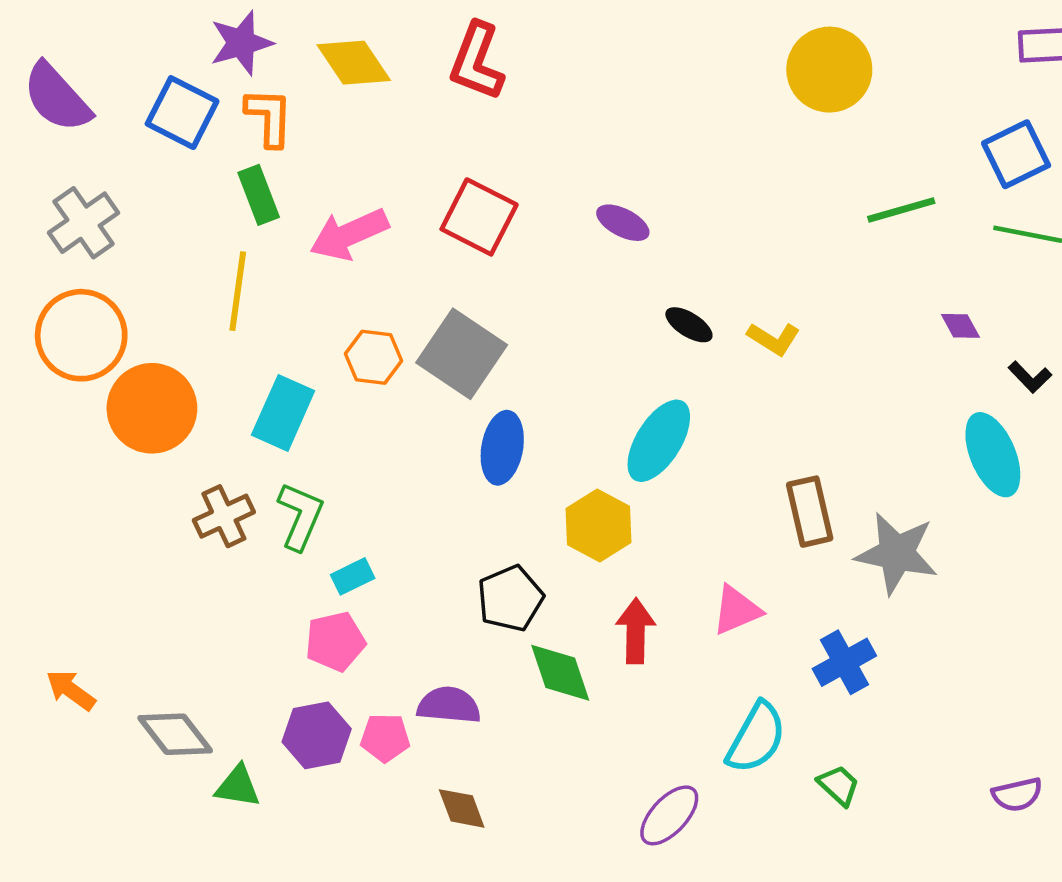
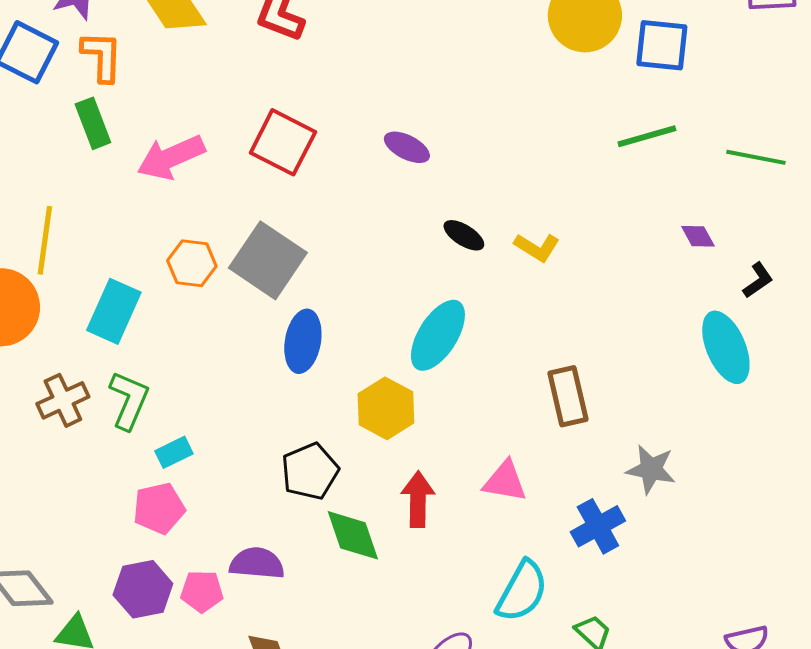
blue square: (1016, 154) -> (662, 45), moved, turned 32
yellow line: (238, 291) -> (45, 240), moved
black L-shape: (1030, 377) -> (758, 280), turned -81
gray star: (897, 553) -> (651, 469), moved, size x0.7
pink triangle: (737, 610) -> (505, 481), turned 33

